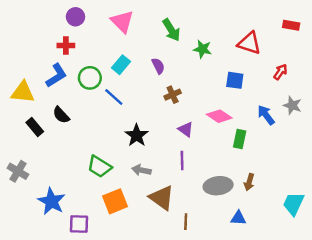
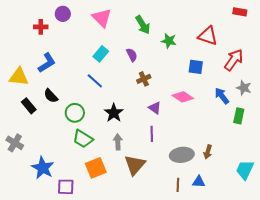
red rectangle: (291, 25) -> (240, 12), moved
red cross: (66, 46) -> (41, 27), moved
red arrow: (280, 72) -> (234, 60), size x1.6
green circle: (90, 78) -> (75, 113), moved
green rectangle: (240, 139) -> (239, 116), moved
gray arrow: (141, 170) -> (118, 142), turned 77
brown triangle: (162, 198) -> (135, 165), turned 35
brown line: (186, 222) -> (178, 185), moved

